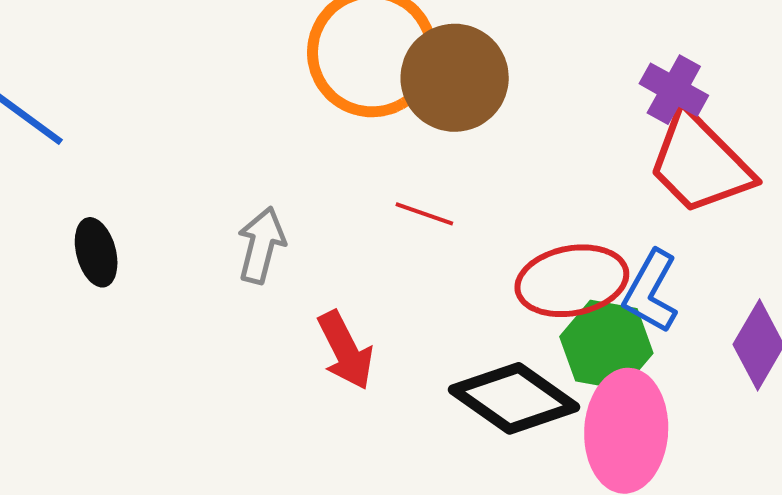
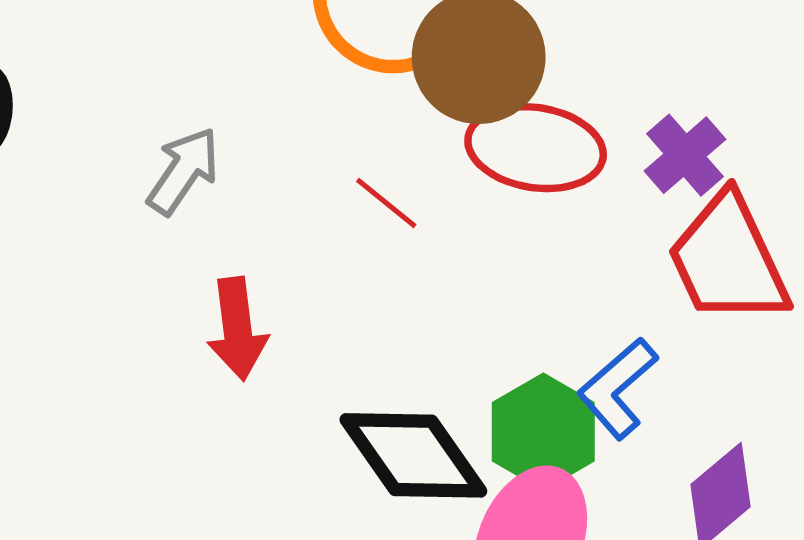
purple cross: (674, 90) -> (685, 155), moved
red ellipse: (572, 281) -> (536, 148), moved

